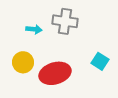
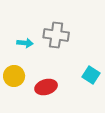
red ellipse: (55, 73) -> (46, 87), size x0.7

